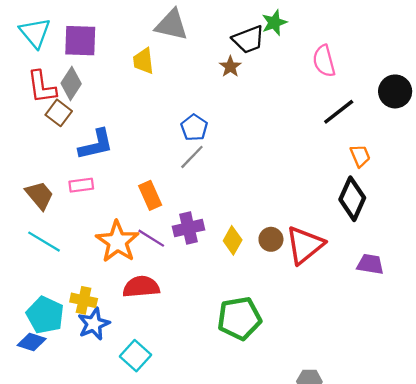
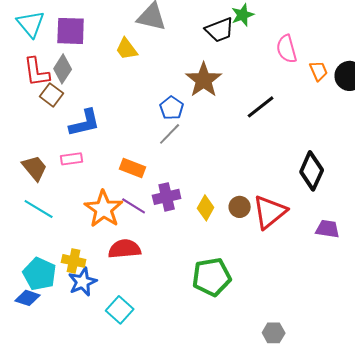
yellow trapezoid: (143, 61) -> (127, 49), turned -30
brown star: (230, 67) -> (204, 80), moved, size x1.8
black line: (339, 112) -> (261, 107), moved
orange trapezoid: (360, 156) -> (319, 71), moved
orange rectangle: (150, 195) -> (133, 168), turned -45

